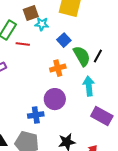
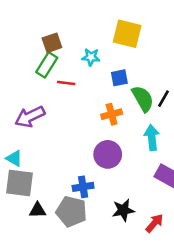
brown square: (31, 13) -> (52, 43), moved
blue square: (64, 40) -> (119, 78), turned 32
blue cross: (36, 115) -> (83, 187), moved

